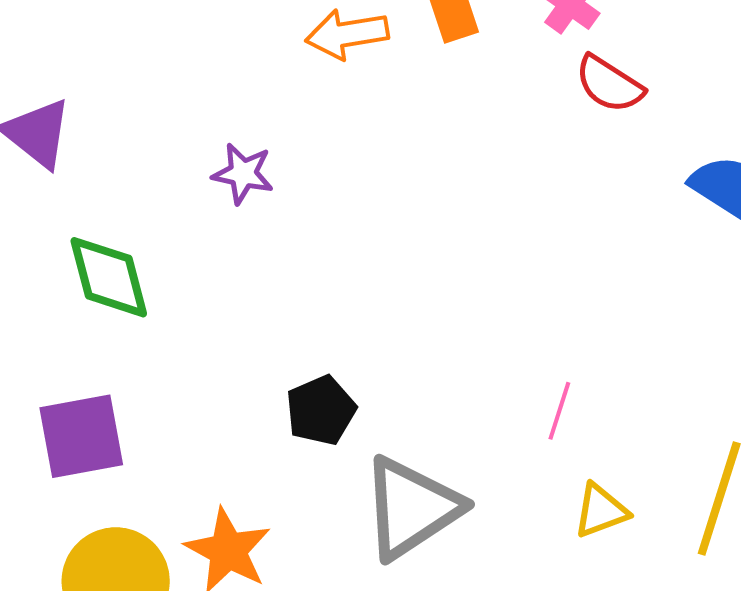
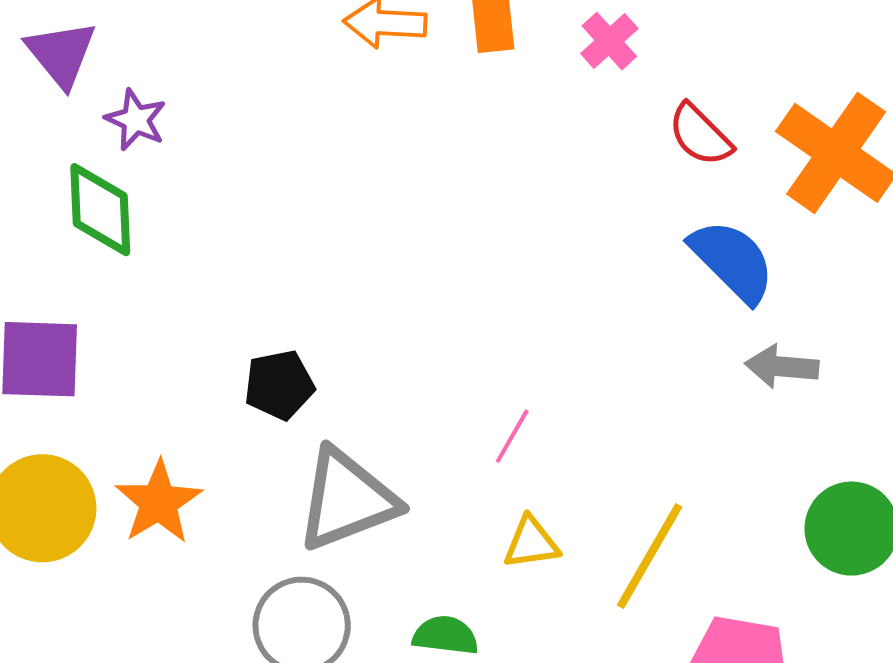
red semicircle: (609, 84) -> (700, 135), moved
purple star: (243, 174) -> (136, 120), moved

